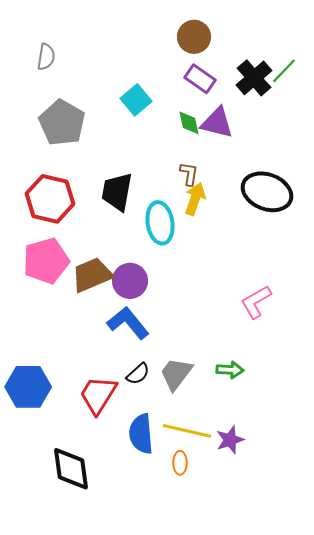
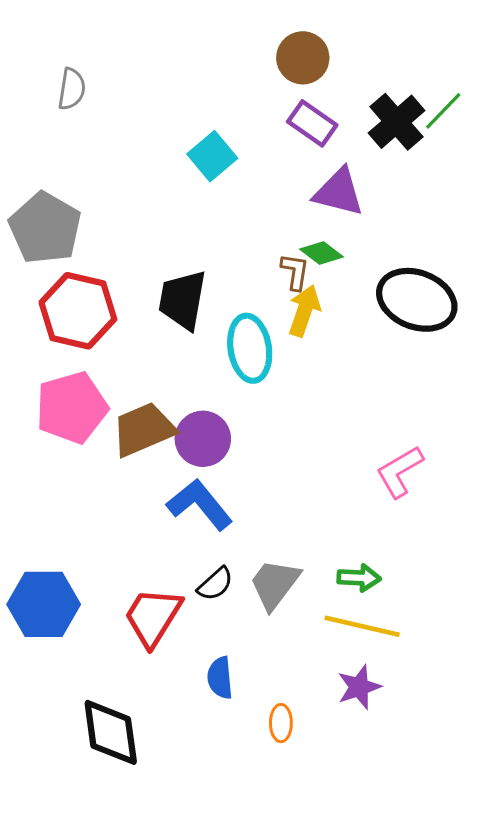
gray pentagon: (62, 123) -> (45, 228), moved
green diamond: (189, 123) -> (322, 253), moved, turned -40
yellow line: (187, 431) -> (362, 626), moved
blue semicircle: (141, 434) -> (220, 678), size x0.7

